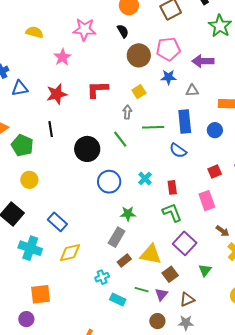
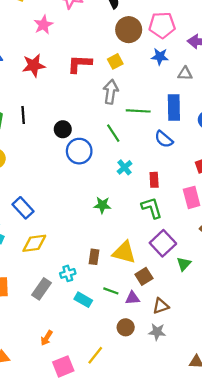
yellow square: (139, 92) -> (115, 61), moved
gray arrow: (127, 112) -> (111, 92), size x1.5
black line: (51, 129) -> (23, 115), moved
green line: (120, 139) -> (113, 133), moved
black circle: (87, 149) -> (63, 129), size x0.6
blue circle: (109, 182) -> (79, 151), moved
gray rectangle: (117, 237) -> (41, 289), moved
brown rectangle: (124, 260) -> (94, 257), turned -48
green triangle: (205, 270) -> (184, 264), moved
purple triangle: (161, 294) -> (132, 298), turned 40

